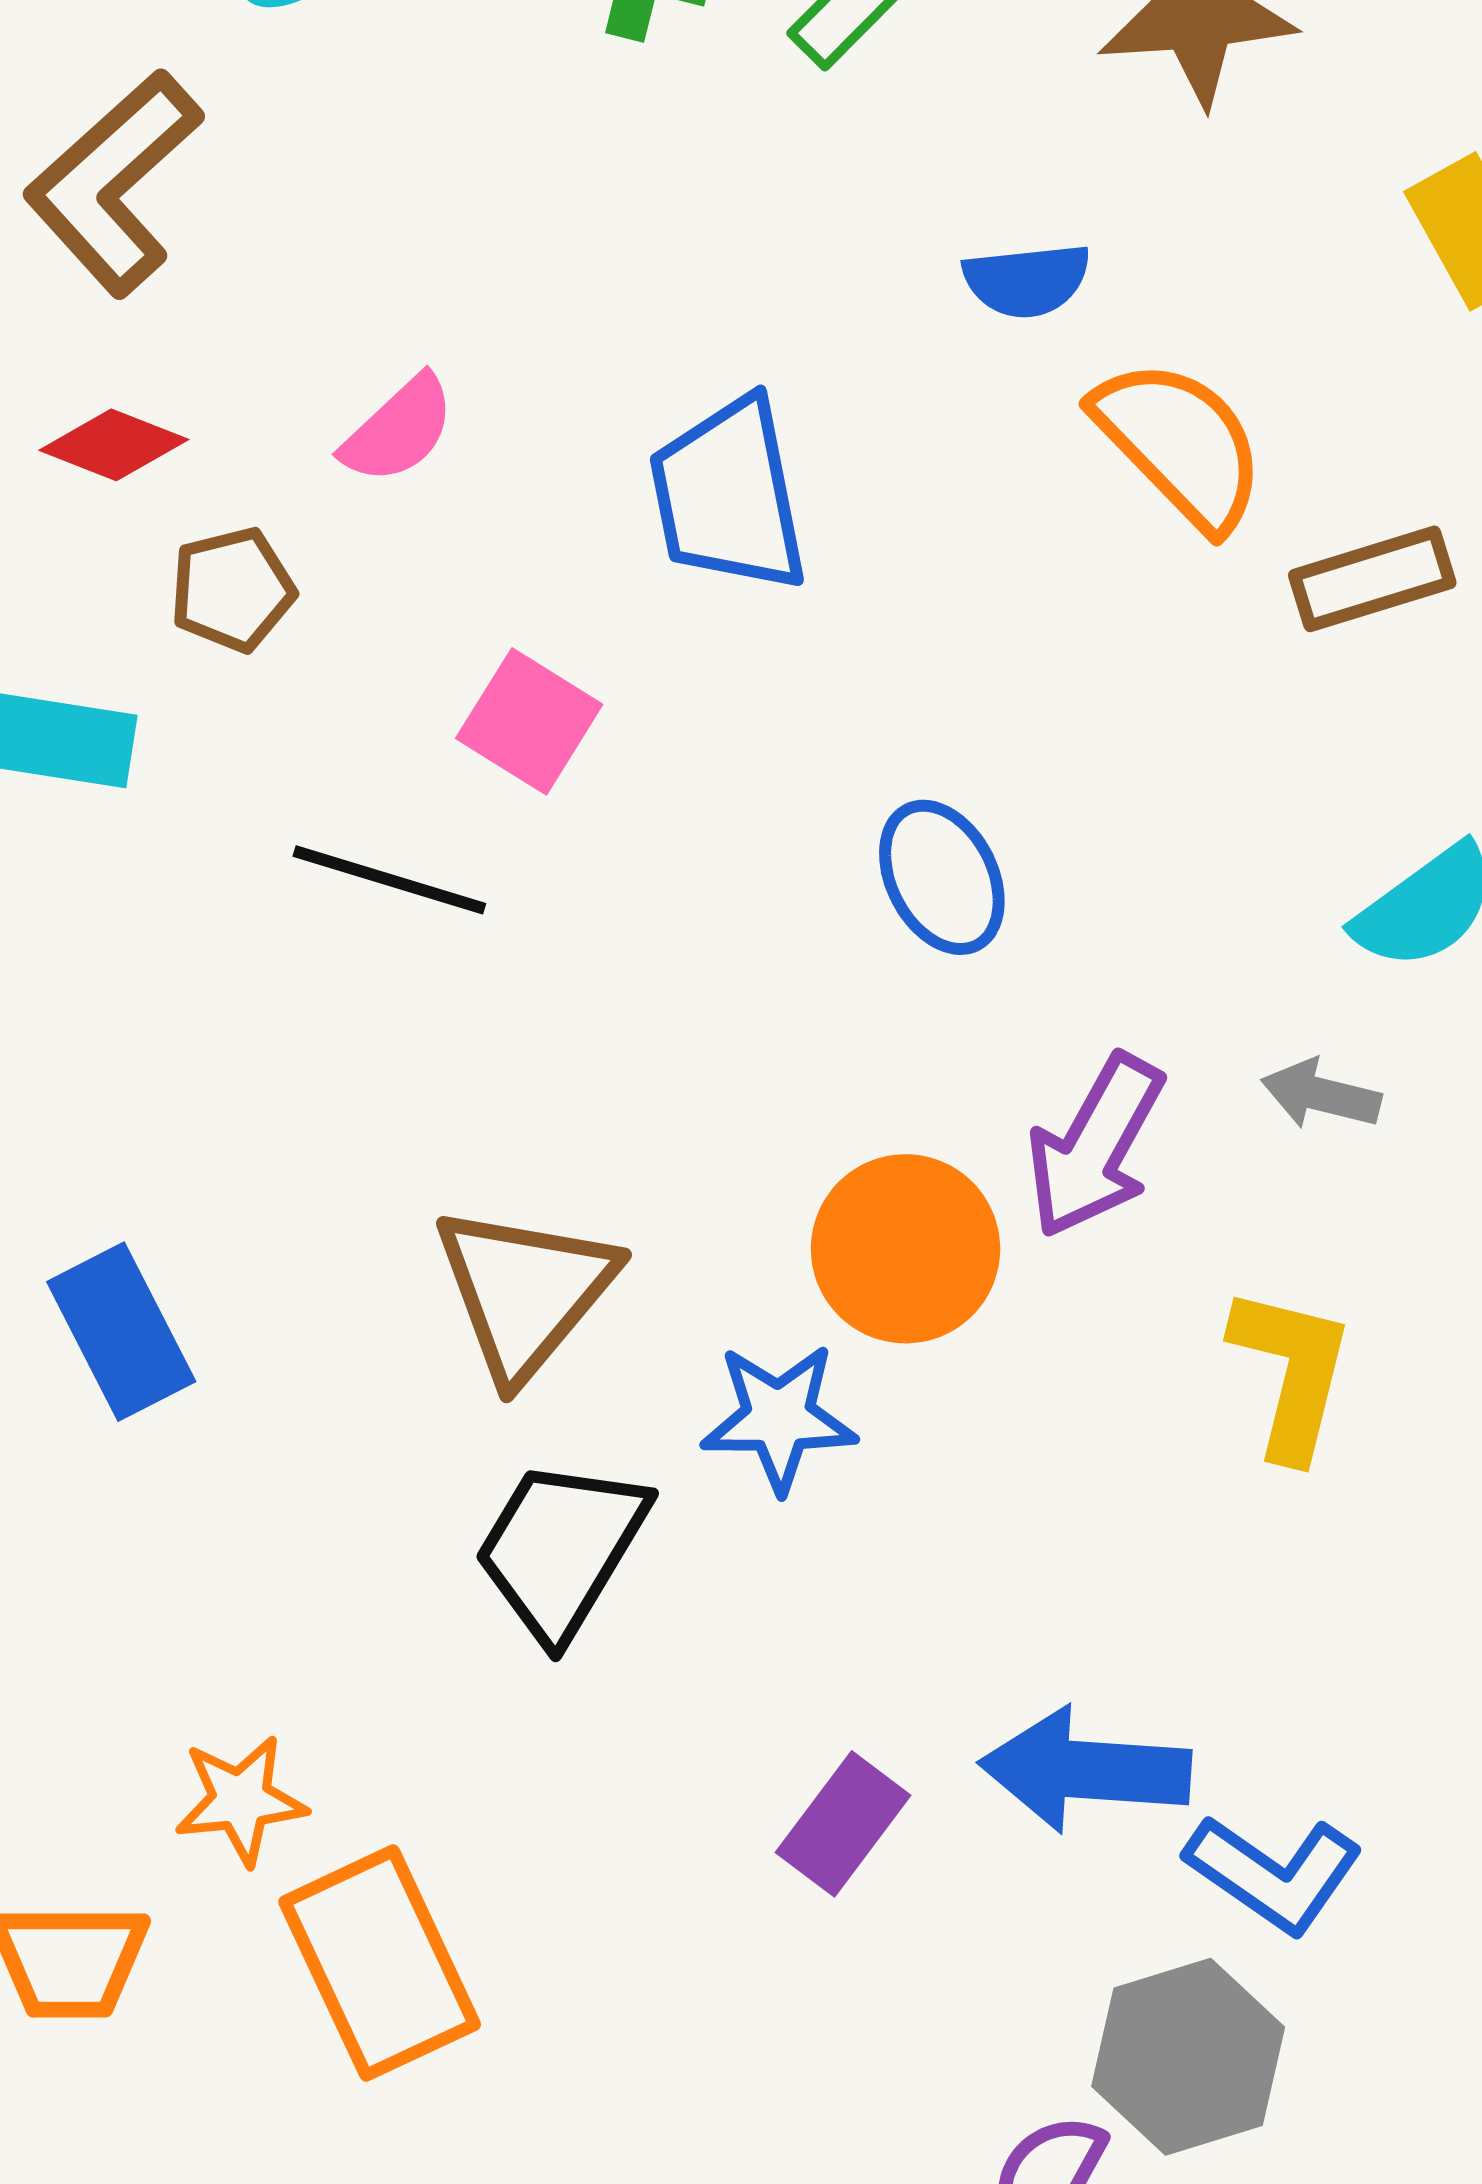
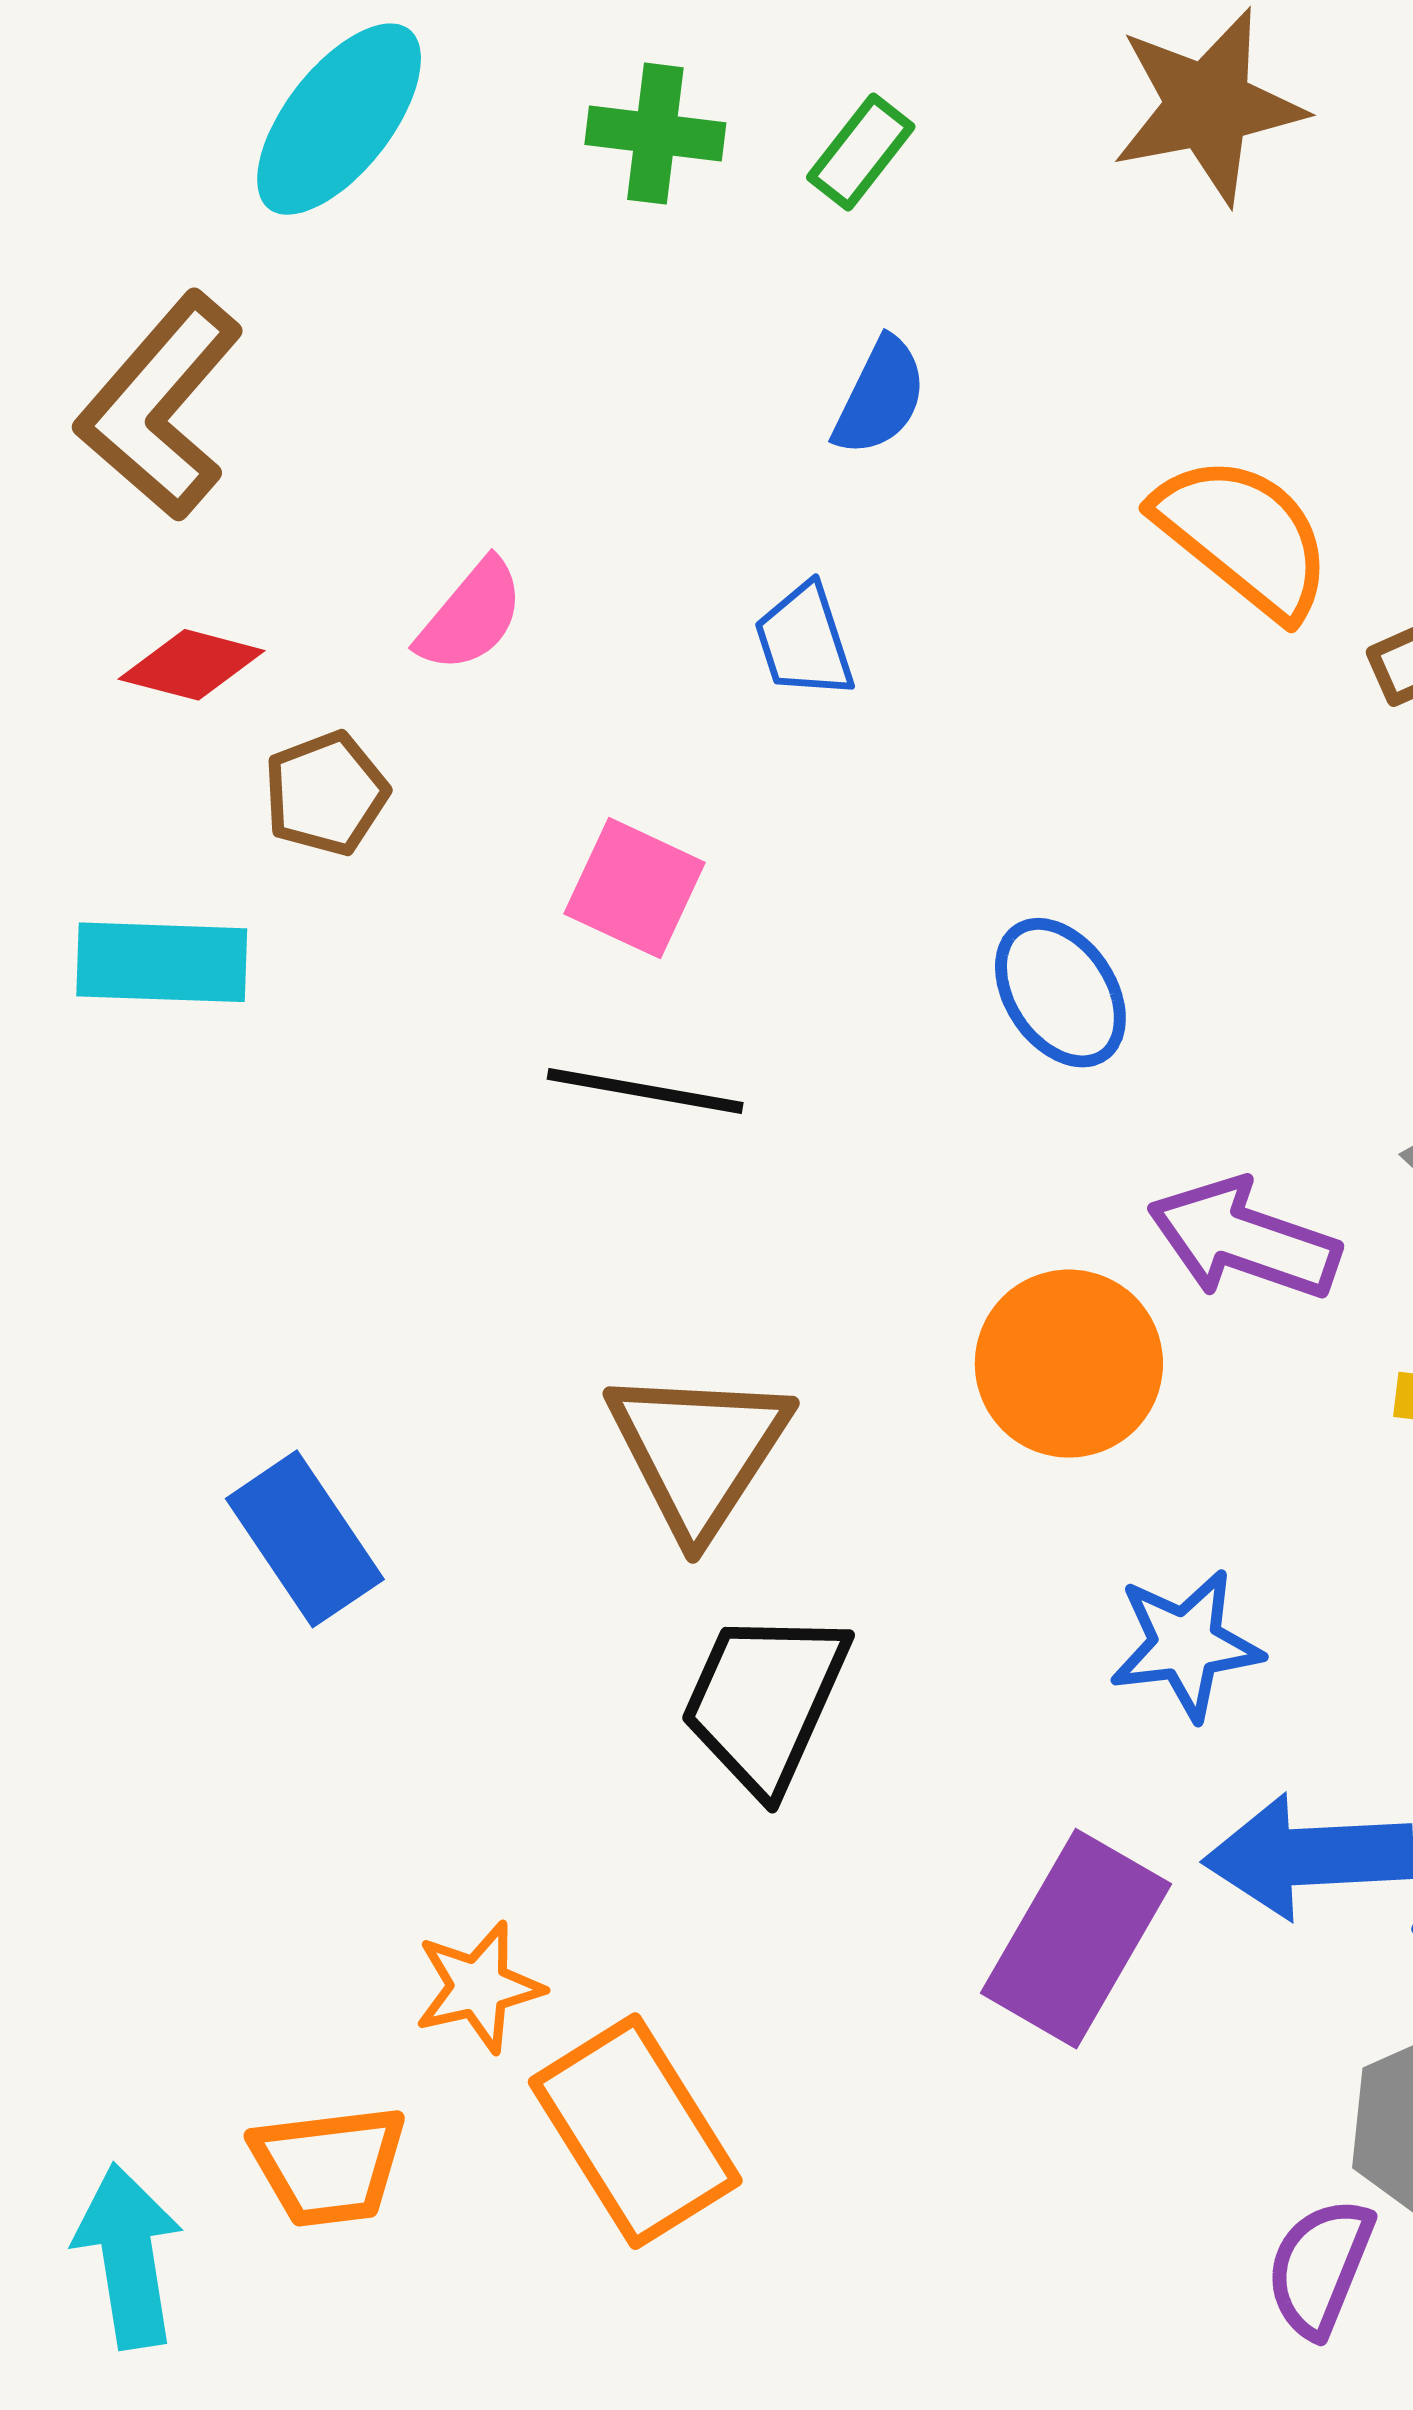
blue semicircle: (1027, 280) -> (880, 397), moved, turned -51
blue trapezoid: (729, 495) -> (804, 641), size x0.6
black line: (389, 880) -> (645, 1091), moved
purple arrow: (1095, 1146) -> (1244, 1239), turned 87
blue star: (779, 1418) -> (1186, 1645), moved
purple rectangle: (843, 1824) -> (1076, 1939), size x1.5

